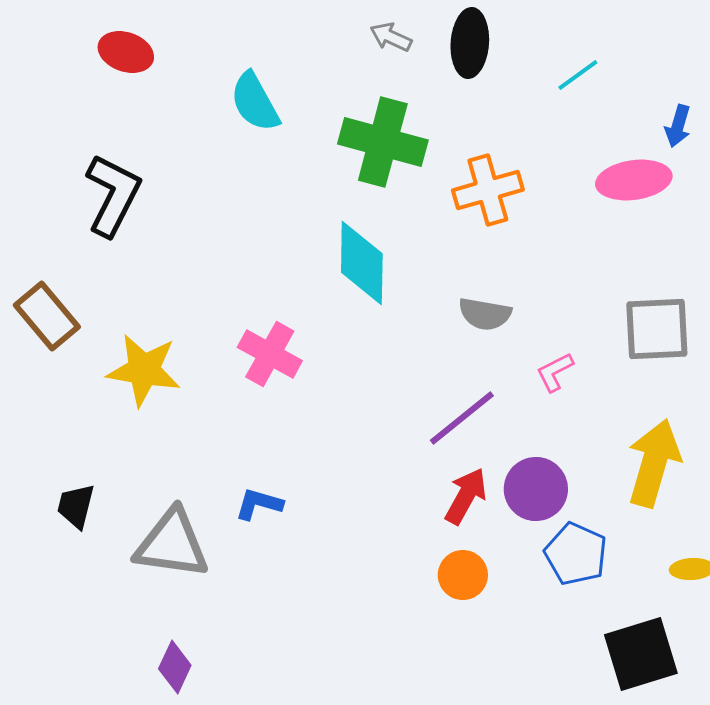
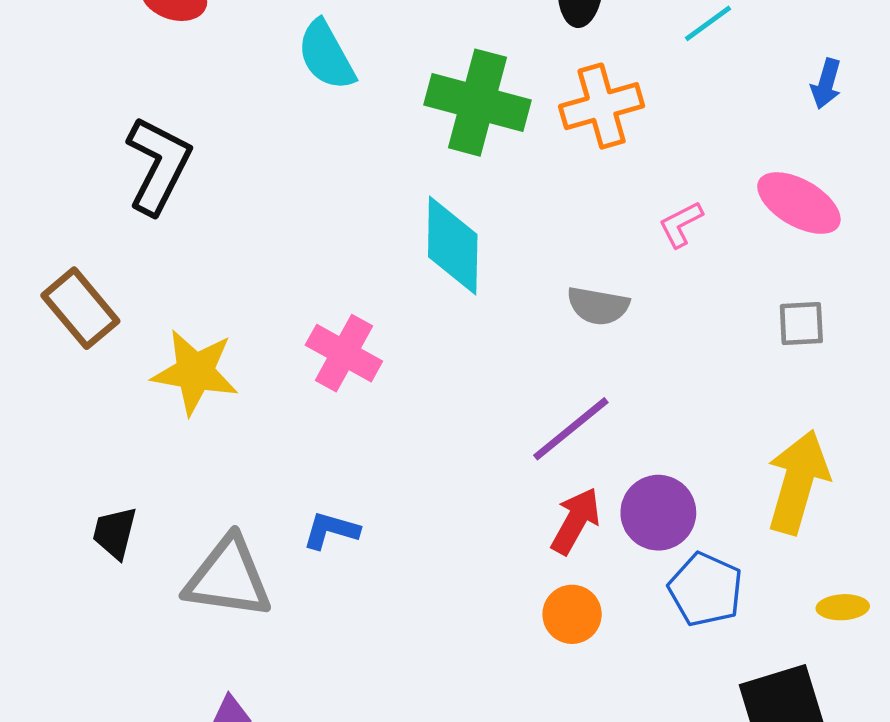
pink ellipse: (634, 180) -> (799, 203), moved, turned 38
orange cross: (488, 190) -> (602, 106), moved
gray square: (657, 329) -> (801, 324), size x0.6
pink L-shape: (555, 372) -> (681, 224), moved

